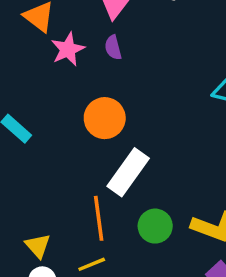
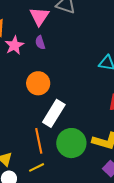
green circle: (155, 226) -> (71, 143), size x1.5

